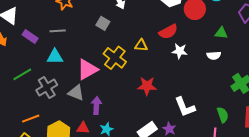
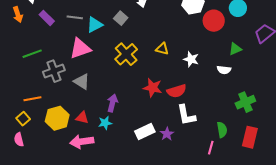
red semicircle: (168, 32) -> (177, 91), moved
green triangle: (221, 33) -> (235, 49), turned -40
yellow triangle: (141, 45) -> (162, 49), moved
cyan triangle: (55, 57) -> (95, 25), moved, turned -36
pink triangle: (87, 70) -> (80, 48), moved
purple arrow: (96, 106) -> (112, 103), moved

